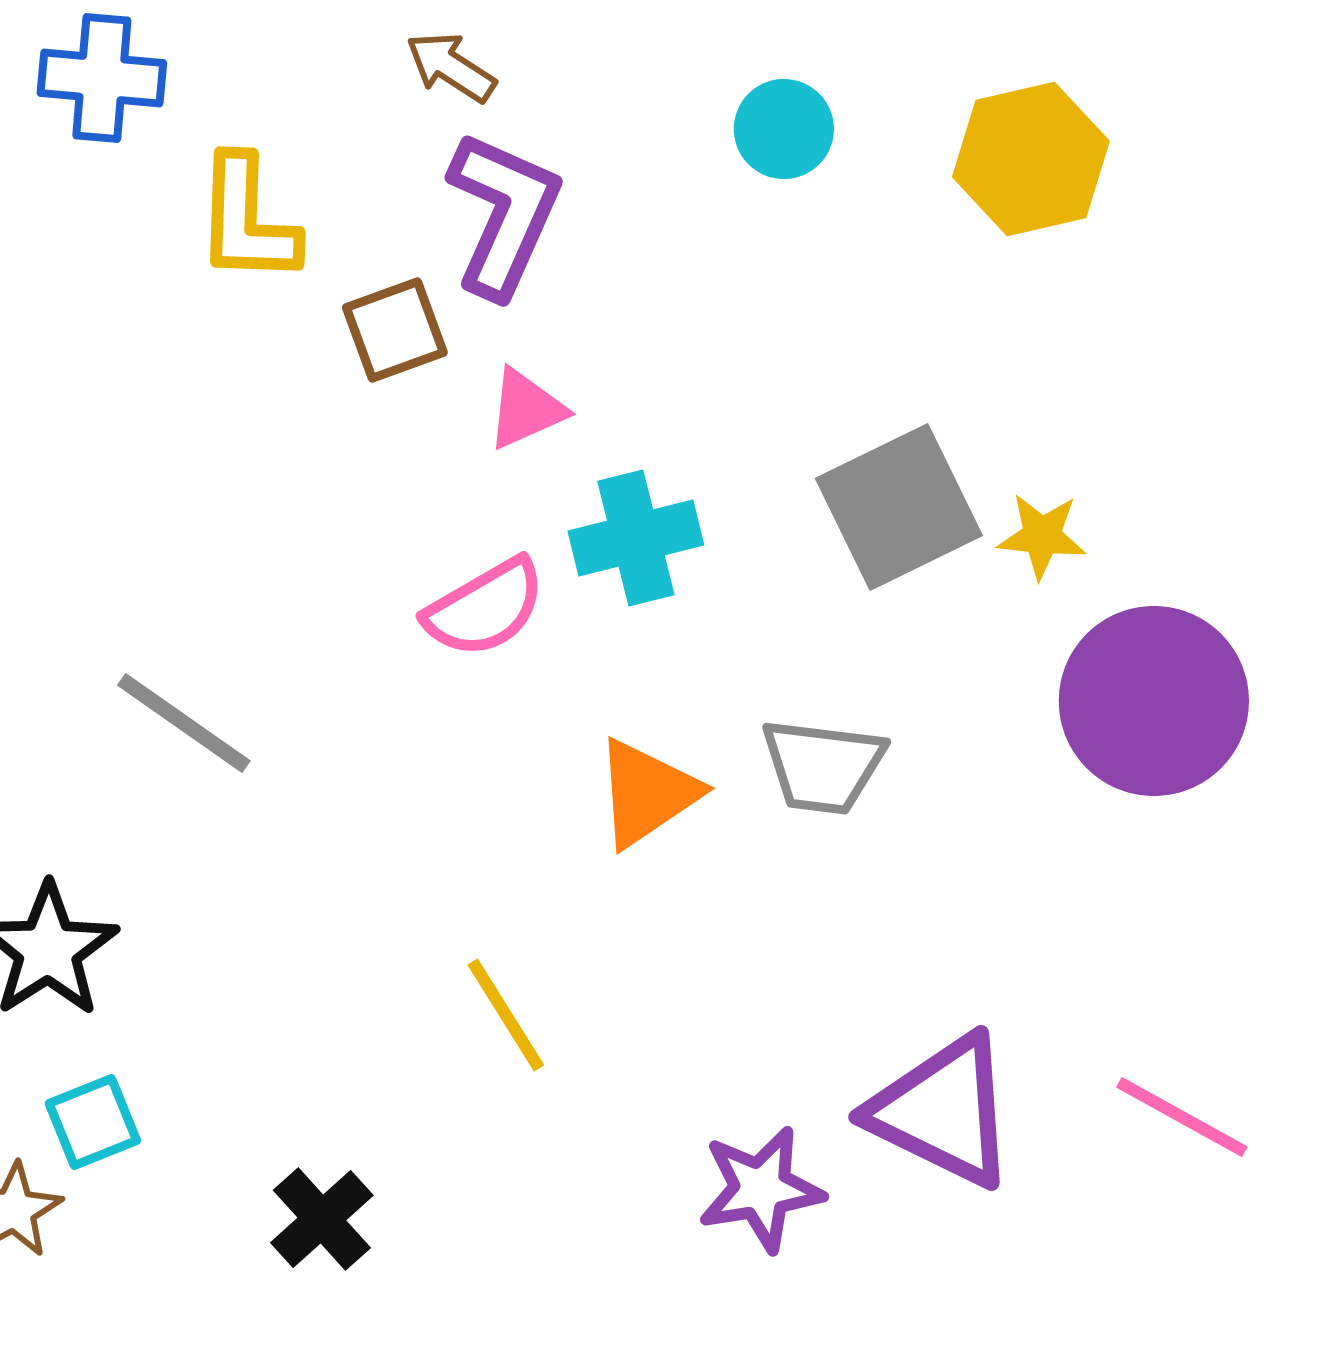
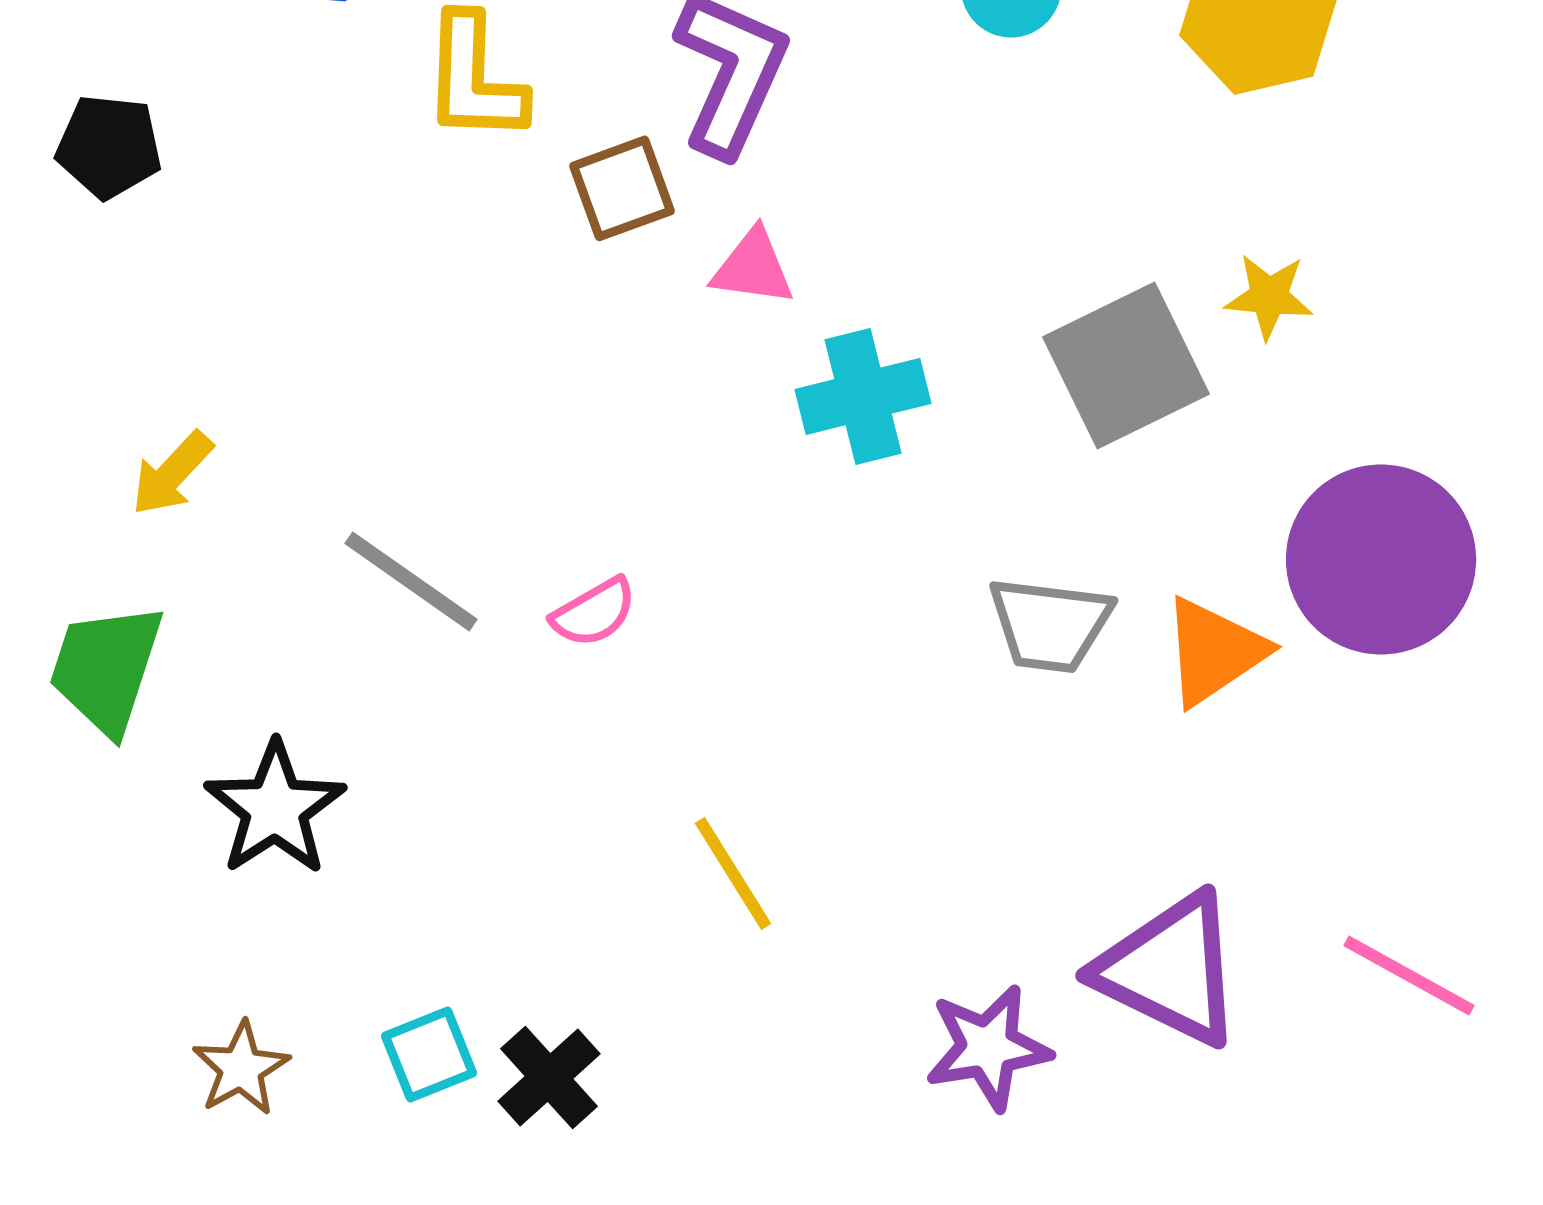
pink triangle: (526, 409) -> (753, 267), turned 32
yellow star: (1042, 536) -> (1269, 296), moved
pink semicircle: (485, 608) -> (594, 612), moved, size x0.7
orange triangle: (647, 793) -> (1214, 651), moved
cyan square: (93, 1122) -> (429, 1054), moved

